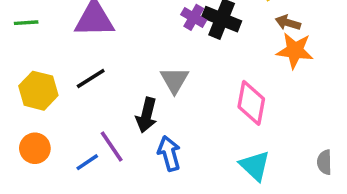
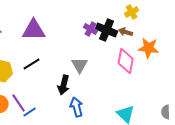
brown arrow: (288, 23) -> (126, 32), moved
pink diamond: (251, 103) -> (126, 61), moved
purple line: (112, 147) -> (19, 103), moved

